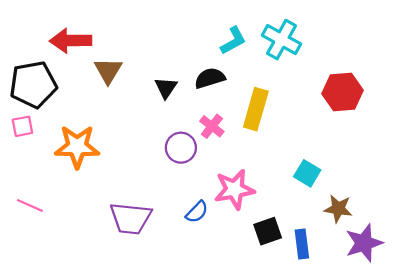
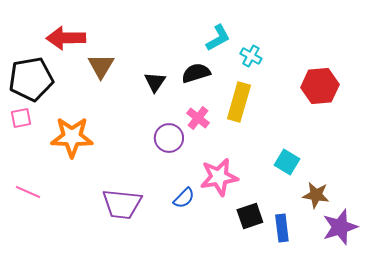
cyan cross: (281, 40) -> (251, 56), moved, size x0.6

